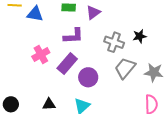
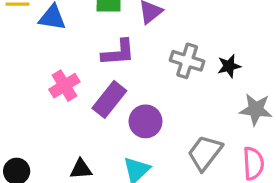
black star: (140, 36) -> (229, 66), moved
gray trapezoid: (125, 68) -> (205, 153), moved

